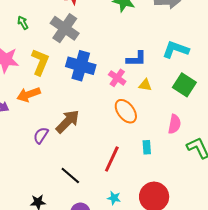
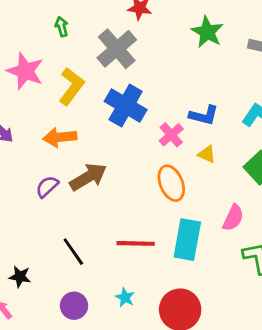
orange arrow: (28, 94) -> (60, 137), moved
cyan rectangle: (147, 147) -> (187, 240), size x2.0
red line: (112, 159) -> (136, 243), turned 52

